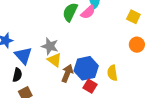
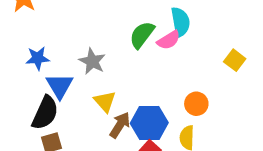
orange circle: (137, 45) -> (196, 104), moved
gray star: (50, 46) -> (92, 61), moved
black semicircle: (17, 75) -> (45, 113), size x1.6

